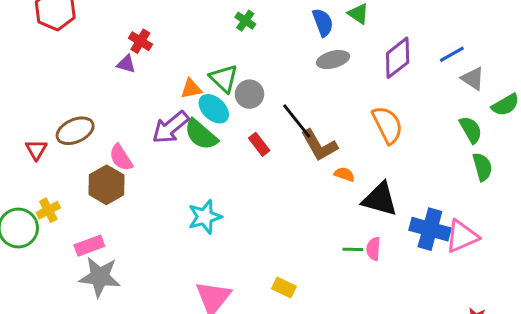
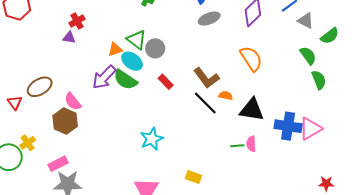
red cross: (140, 41) -> (77, 21), turned 35
black line: (297, 121) -> (205, 103), moved
cyan star: (205, 217) -> (152, 139), moved

